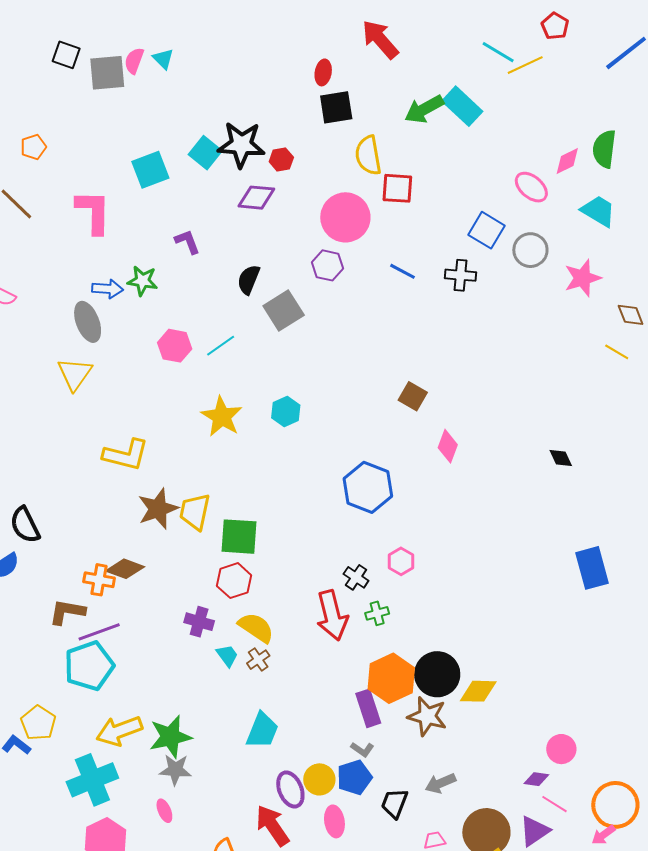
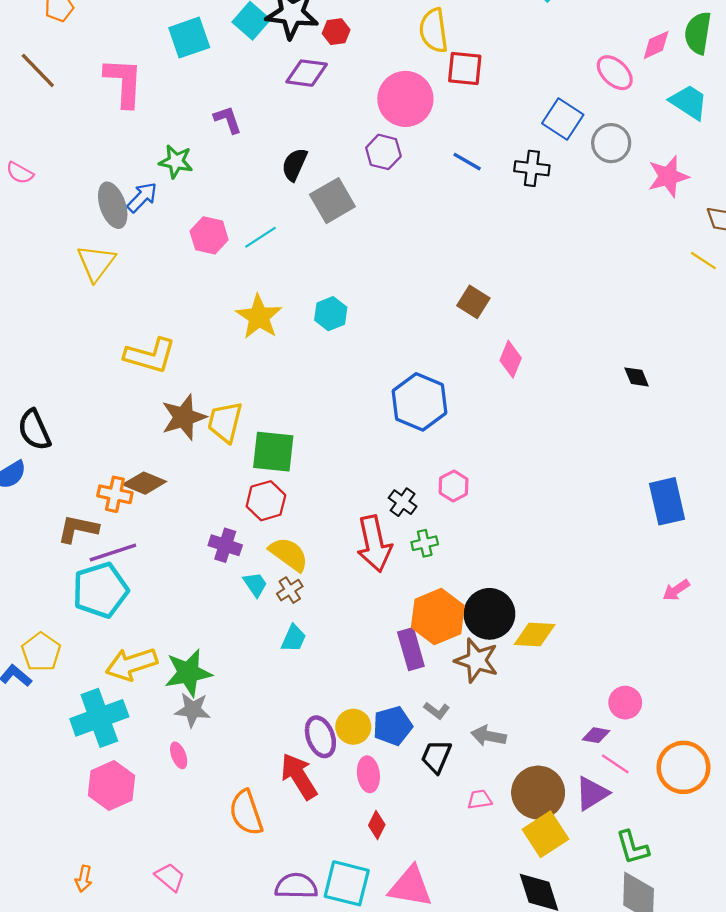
blue arrow: (108, 289) -> (142, 197), moved, turned -52
cyan trapezoid: (262, 731) -> (294, 638), moved, size x0.7
gray L-shape: (362, 749) -> (437, 711), moved
gray arrow: (440, 783) -> (489, 736), turned 32
pink arrow: (603, 835) -> (676, 590), moved

